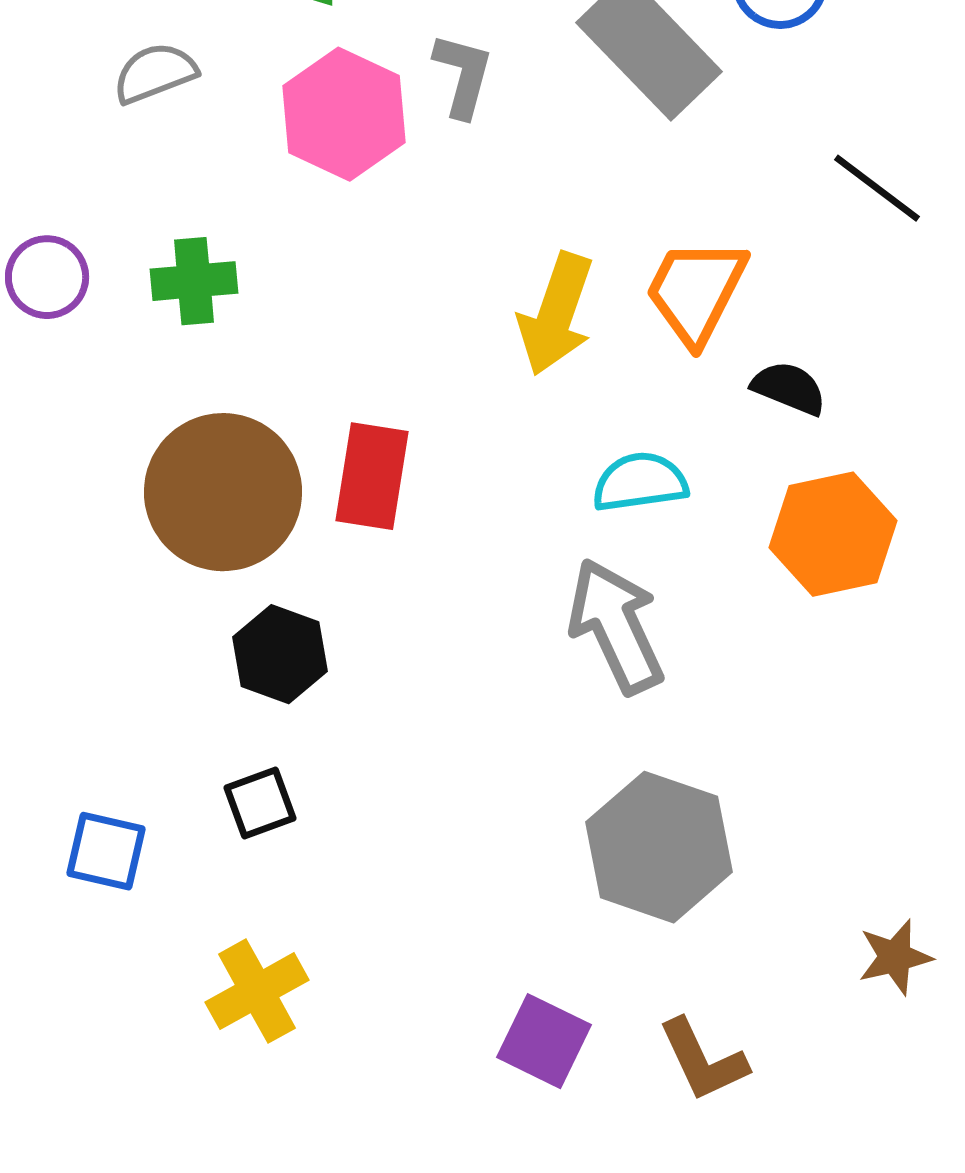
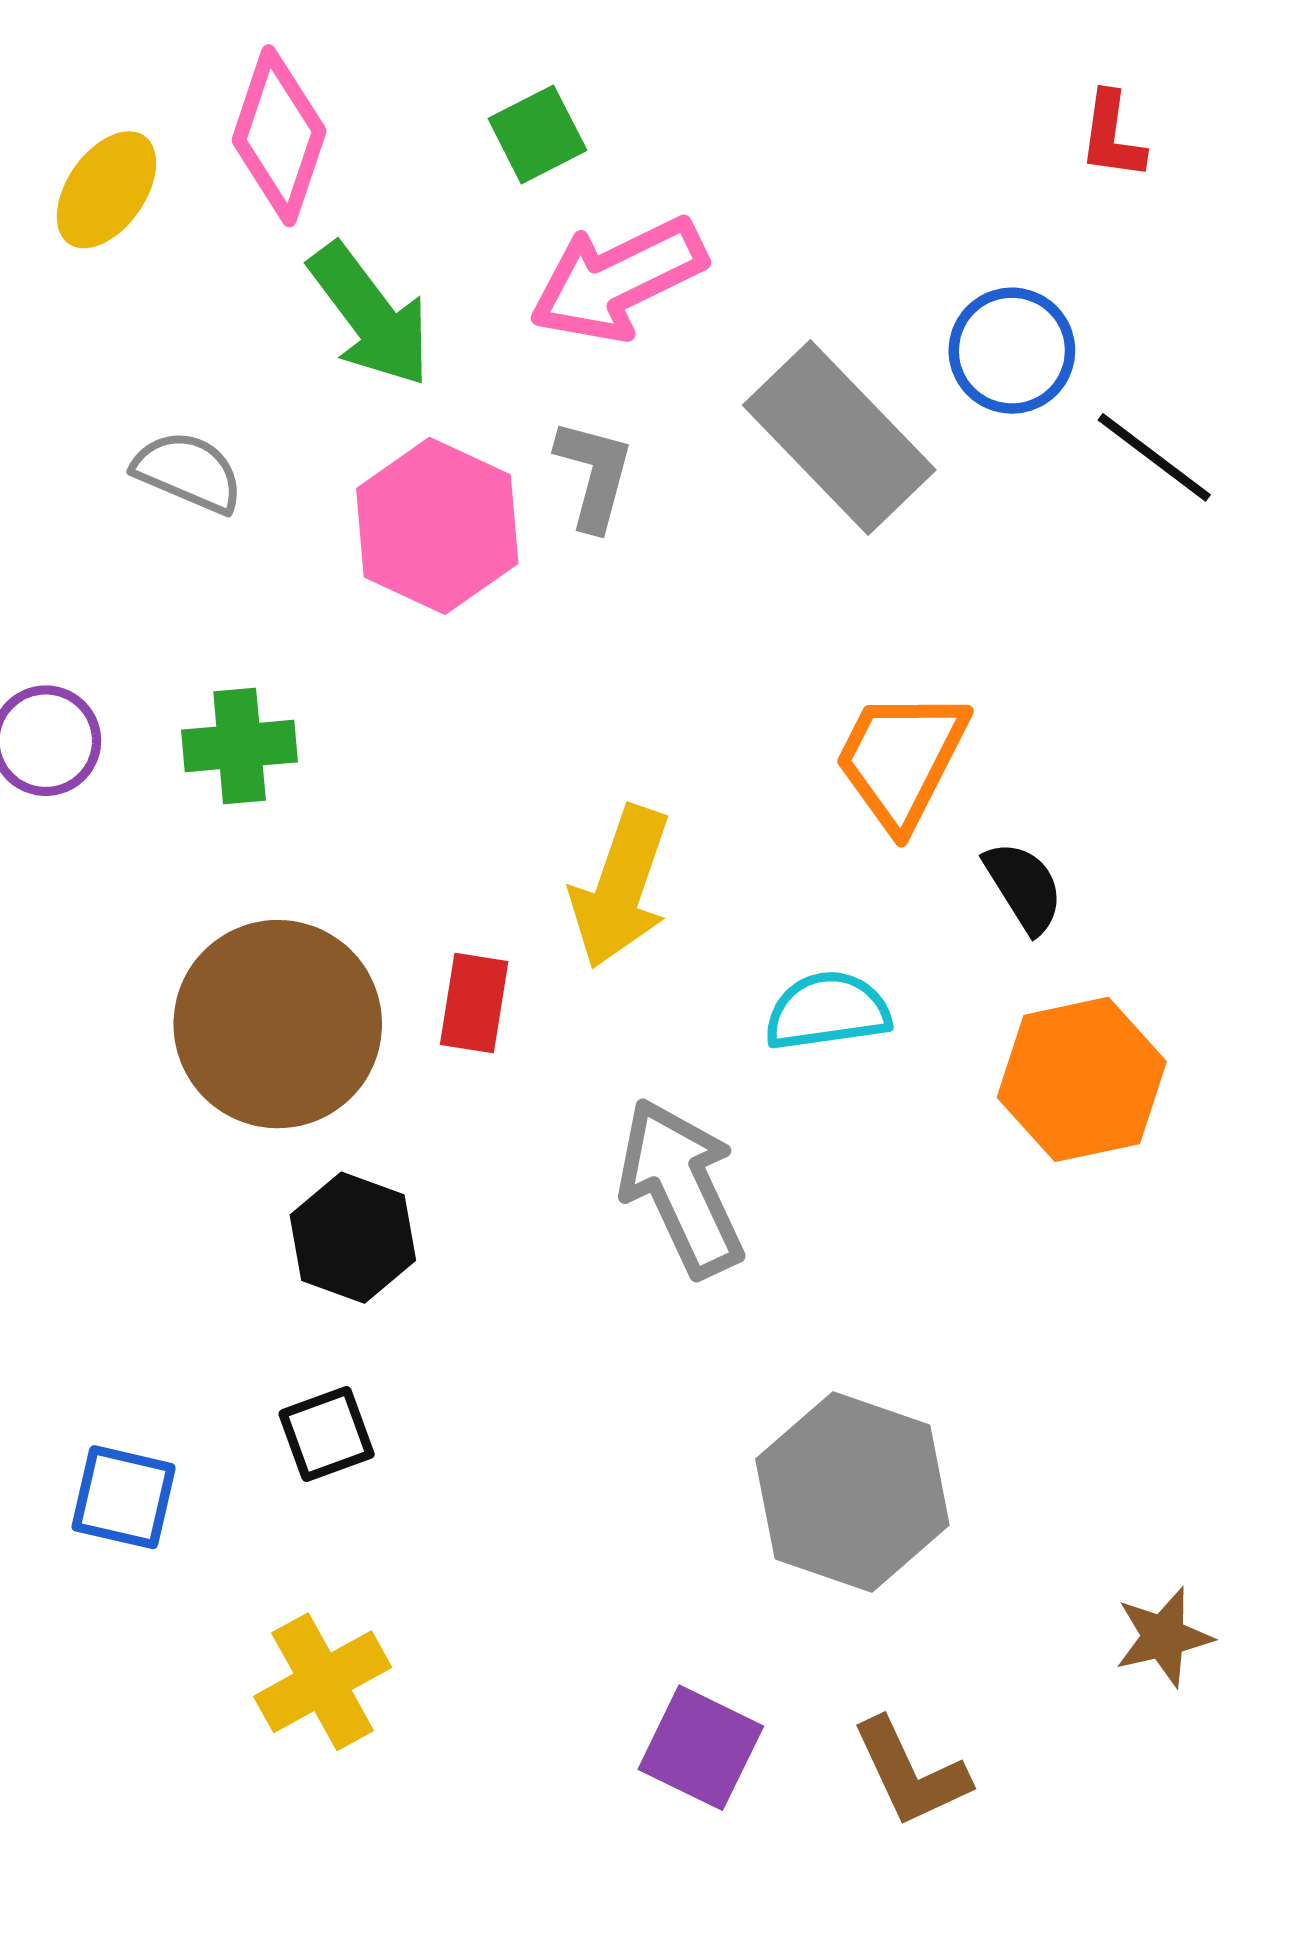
gray semicircle: (155, 73) -> (188, 472), turned 44
black line: (877, 188) -> (1154, 457), moved
yellow arrow: (556, 314) -> (620, 887), moved
black semicircle: (789, 388) -> (1024, 887), turned 36
red rectangle: (372, 476) -> (474, 1003), size x0.7
gray arrow: (616, 626) -> (681, 1188), moved

